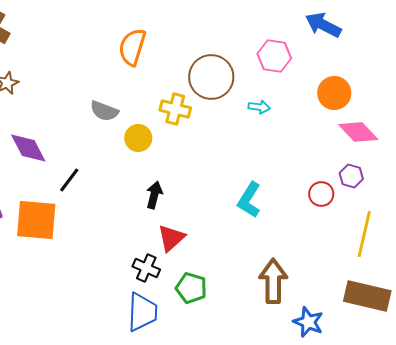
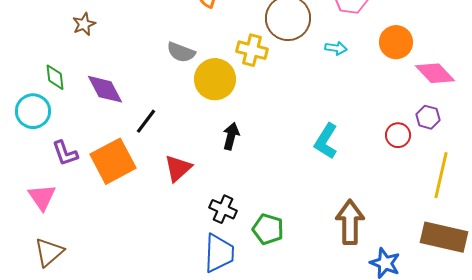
orange circle: (334, 93) -> (396, 42), moved
yellow circle: (138, 138) -> (215, 79), size x1.5
orange square: (36, 220) -> (113, 161), turned -33
red triangle: (171, 238) -> (178, 168), moved

